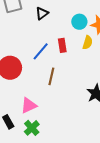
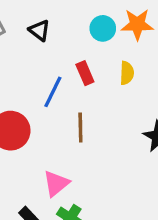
black triangle: (42, 13) -> (39, 30), turned -32
yellow semicircle: (88, 43) -> (127, 73), moved

